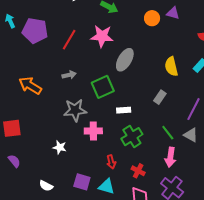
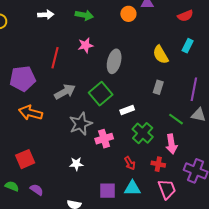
purple pentagon: (35, 31) -> (23, 79), moved
pink star: (102, 36) -> (86, 45), size x0.7
gray arrow: (69, 75) -> (65, 92), size x1.5
pink arrow: (170, 157) -> (171, 144), moved

